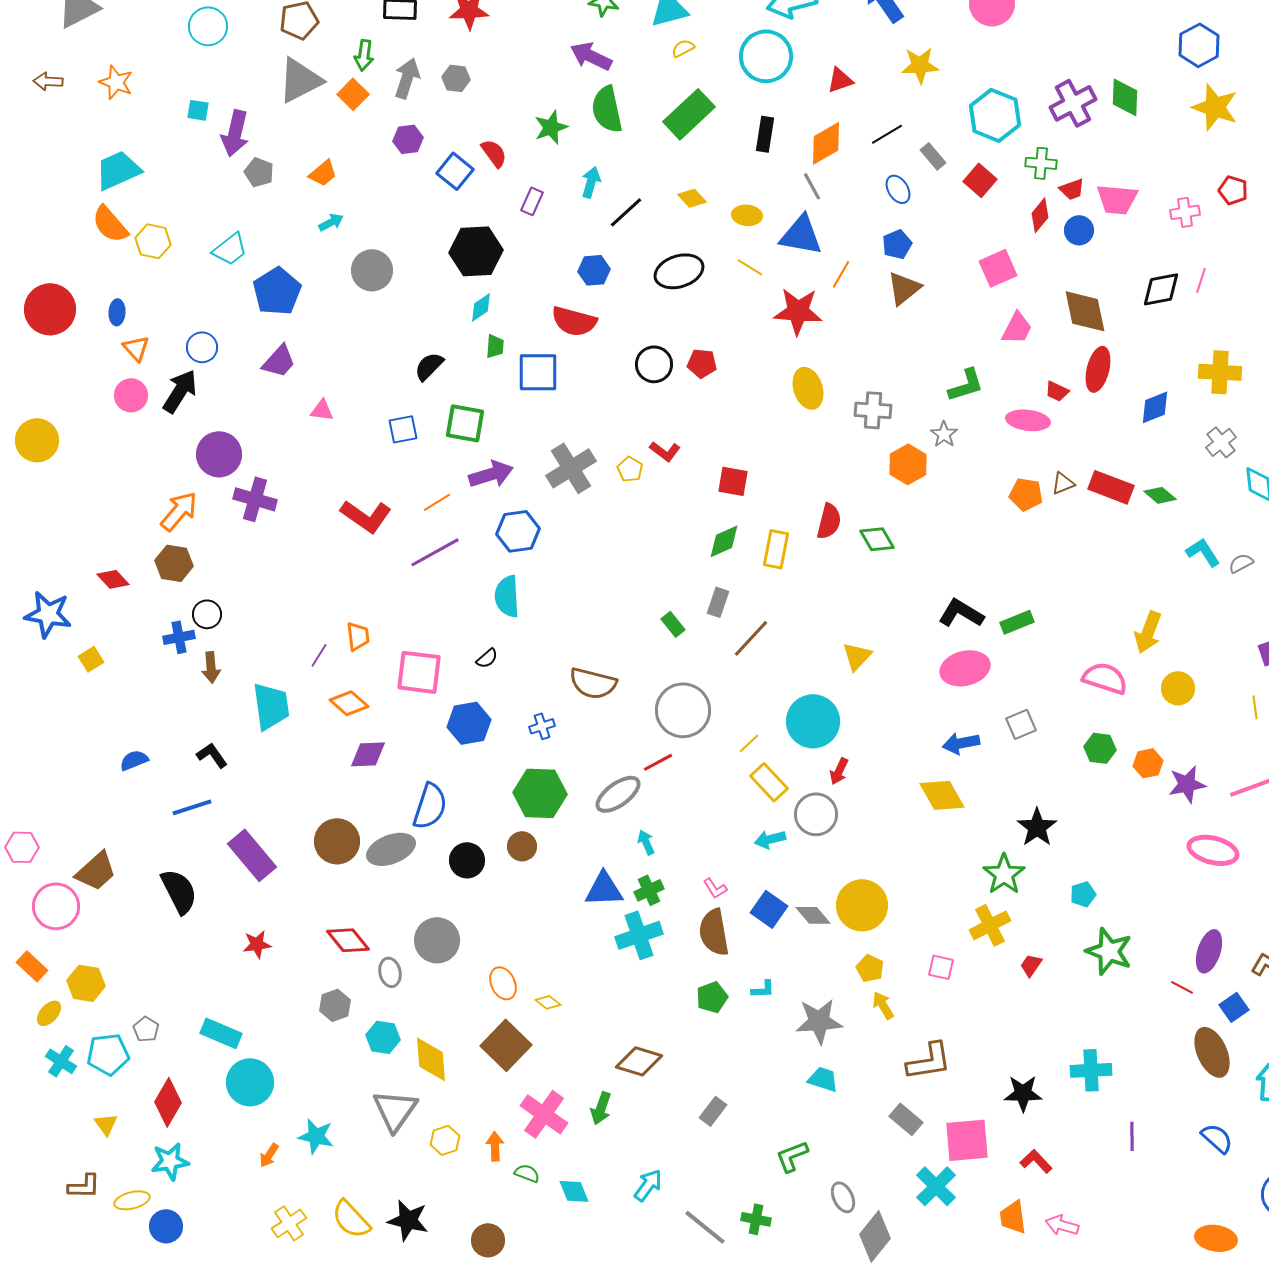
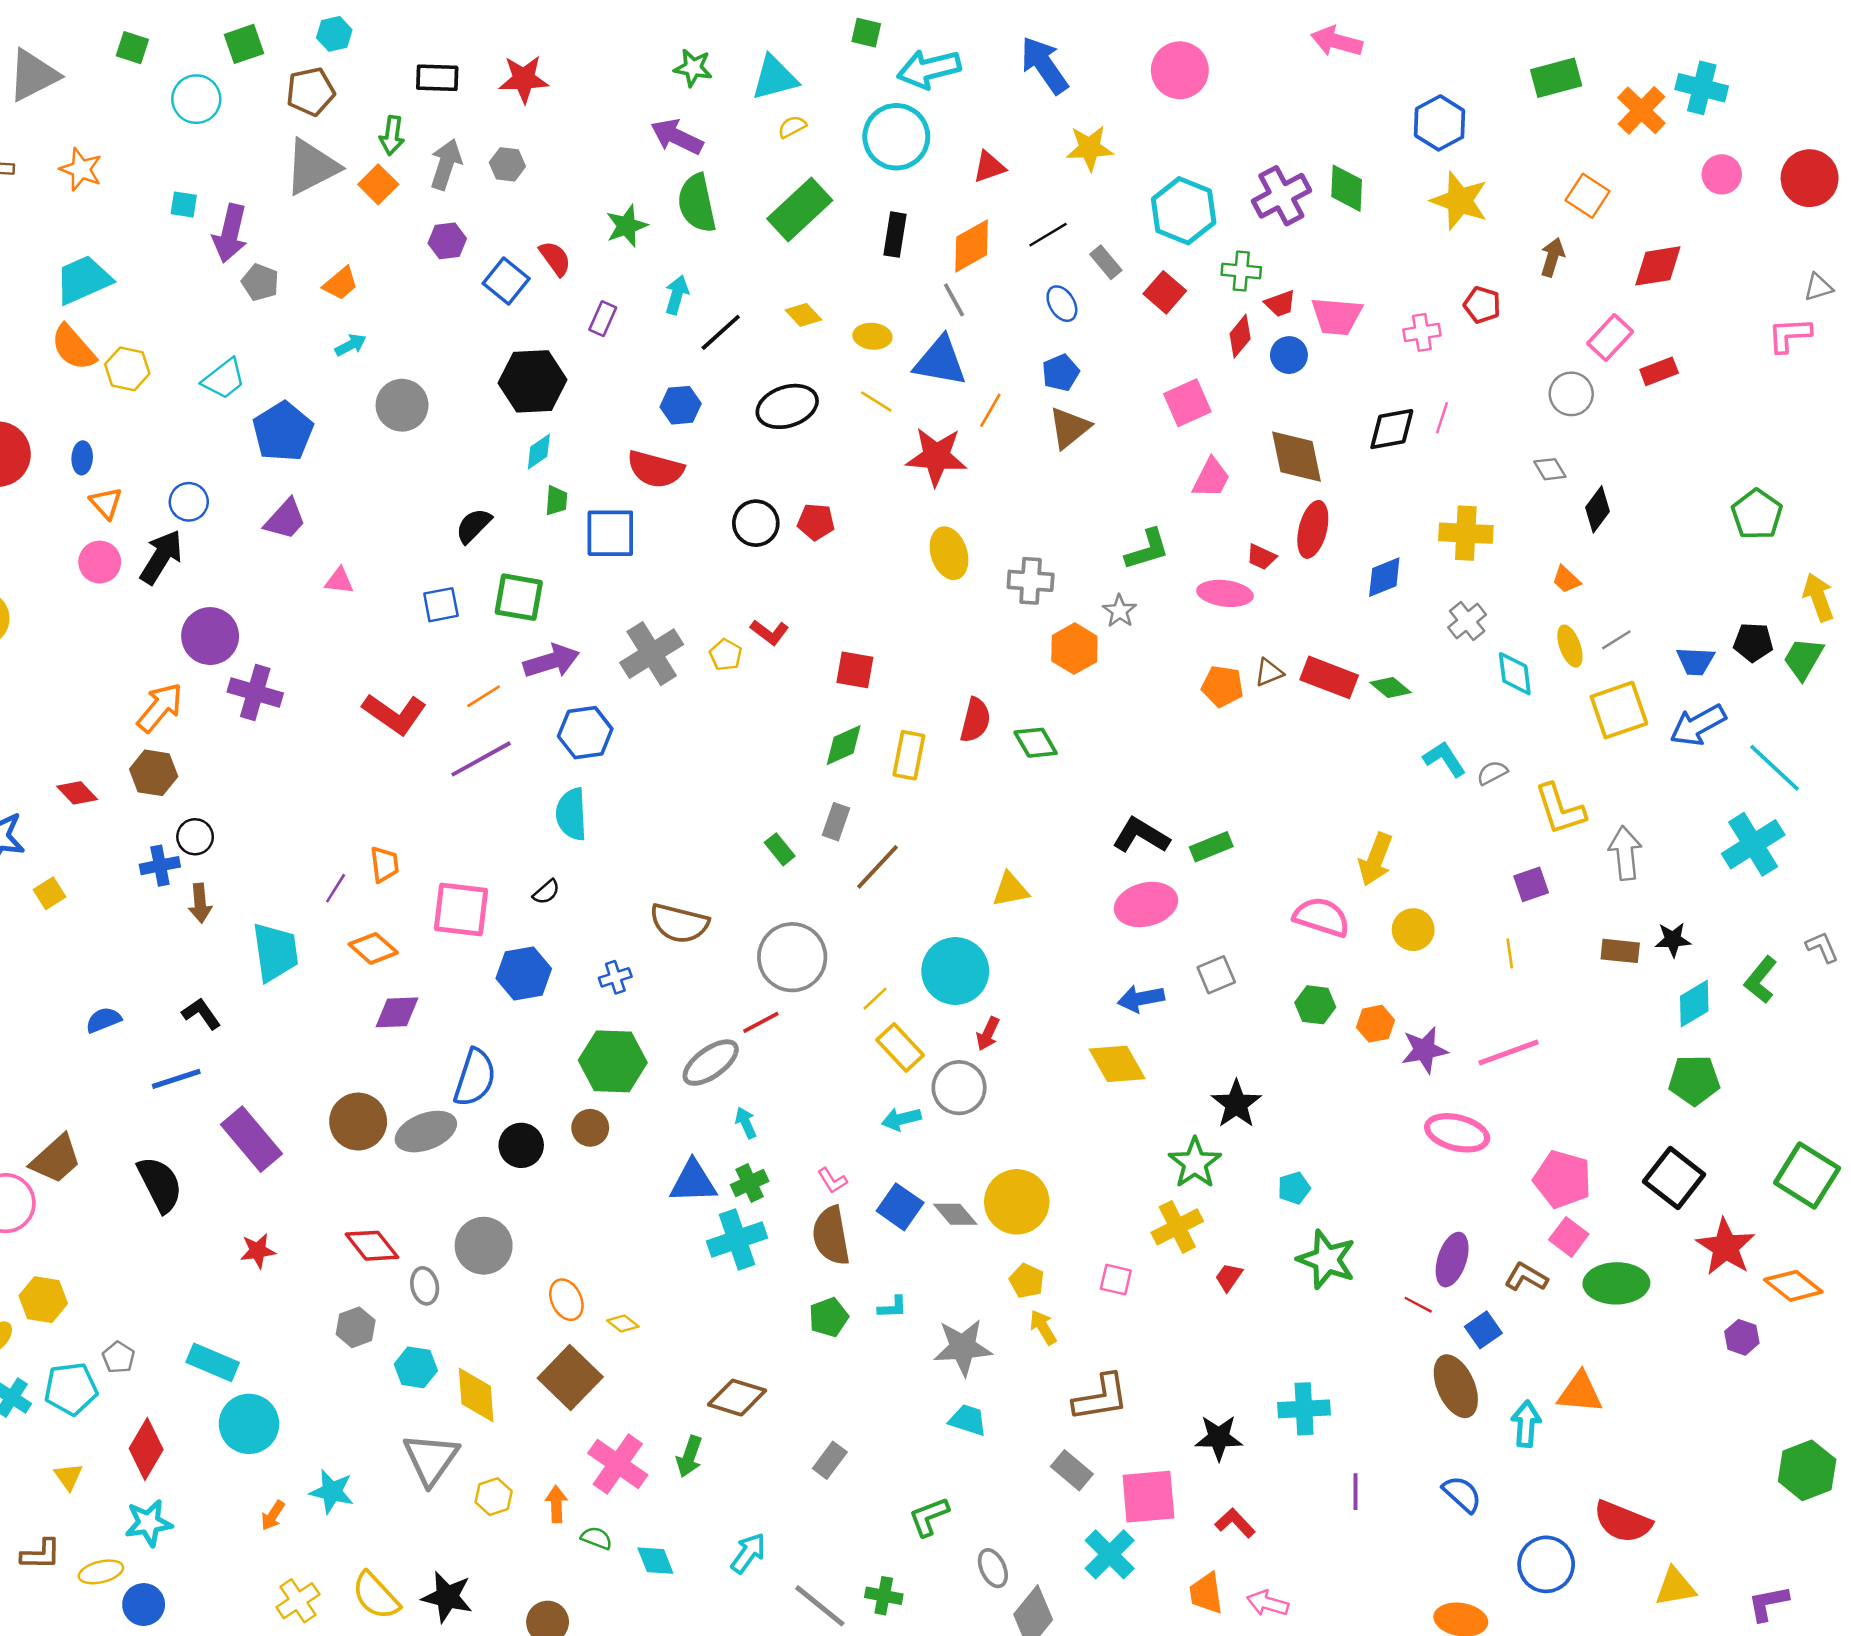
yellow triangle: (857, 656) -> (1010, 889), turned 36

